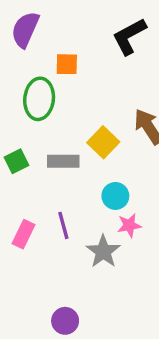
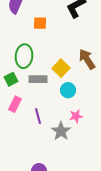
green ellipse: (39, 99) -> (24, 56), moved
cyan circle: (115, 196) -> (68, 90), moved
pink rectangle: (23, 234) -> (15, 104), moved

